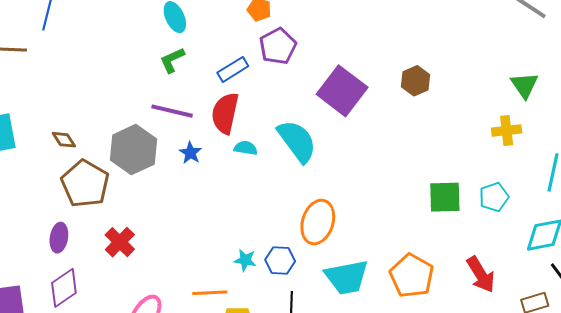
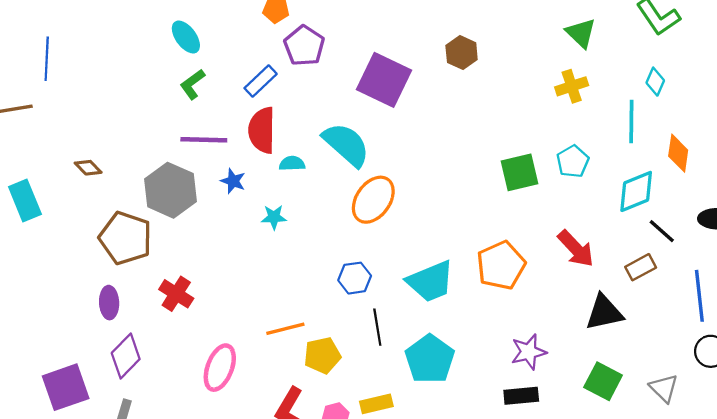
brown diamond: (64, 140) -> (88, 168), moved
orange ellipse: (318, 222) -> (373, 200), moved, turned 30
cyan star: (245, 260) -> (274, 217), moved
orange pentagon: (412, 276) -> (501, 265), turned 30

